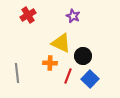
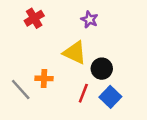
orange cross: (50, 63) -> (44, 78), moved
gray line: (17, 73) -> (21, 89), turned -36

